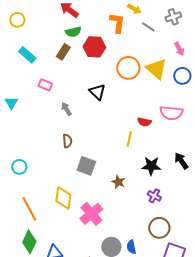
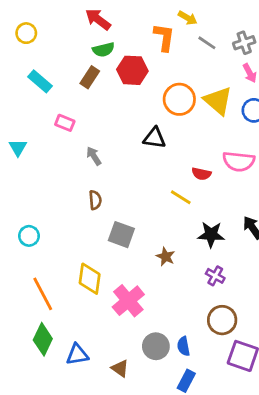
gray cross: (173, 17) -> (244, 43), moved
black triangle: (97, 92) -> (155, 138), moved, turned -36
yellow line: (129, 139) -> (181, 197), turned -70

